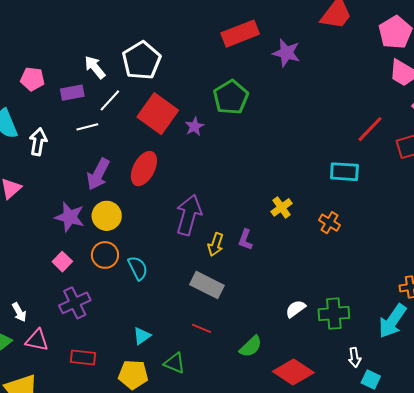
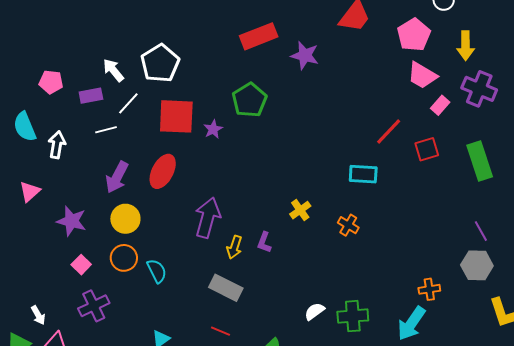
red square: (158, 114) -> (176, 116), turned -33
purple star: (70, 217) -> (72, 221), moved

